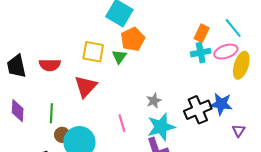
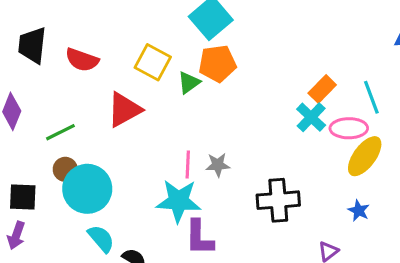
cyan cross: (201, 53) -> (311, 117), turned 36
blue star: (221, 104) -> (359, 211), moved, size x0.6
green line: (51, 113) -> (60, 132), turned 42
pink line: (122, 123) -> (188, 165), moved
cyan star: (161, 127) -> (179, 201), moved

